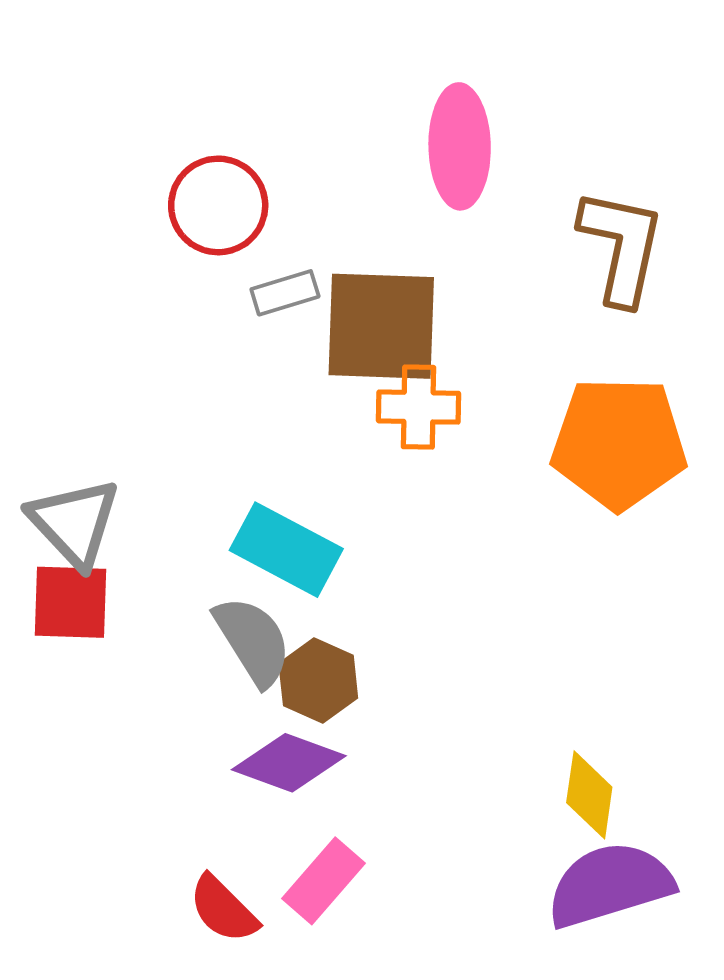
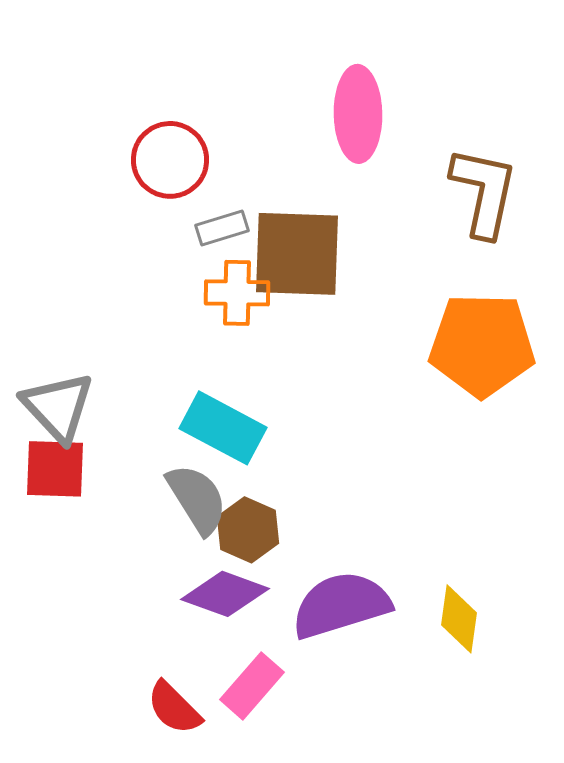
orange cross: (419, 407) -> (237, 293), moved
purple semicircle: (610, 885) -> (341, 605), moved

